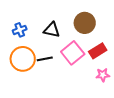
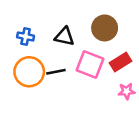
blue cross: (20, 30) -> (26, 36), turned 32
pink square: (73, 53) -> (90, 64), turned -30

